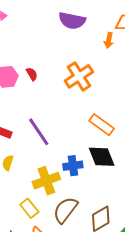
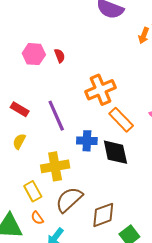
orange cross: (79, 76) -> (100, 90), moved
blue cross: (73, 166) -> (87, 141), moved

